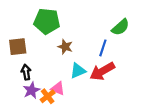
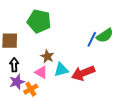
brown star: (65, 47) -> (47, 56), moved
blue line: (103, 48) -> (92, 39), moved
pink triangle: (58, 88) -> (41, 72), moved

